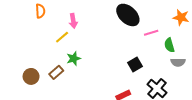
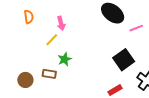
black square: (135, 64) -> (124, 60), size x1.5
brown rectangle: (56, 72) -> (49, 74), turned 56

